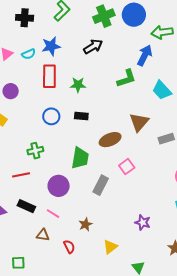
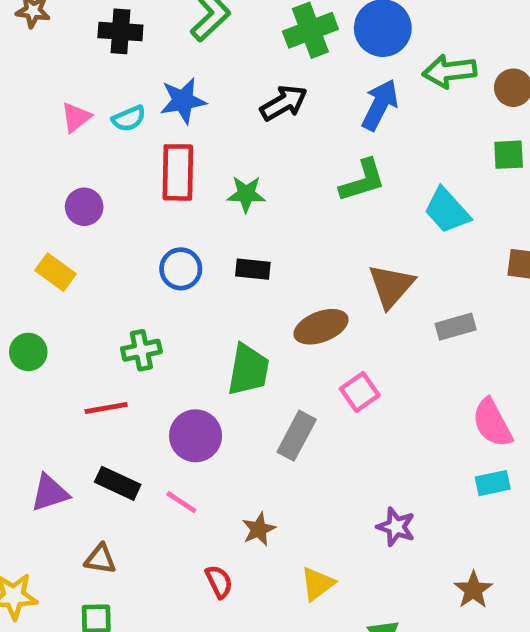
blue arrow: (145, 55) -> (380, 105), moved
brown triangle: (43, 235) -> (100, 559), moved

